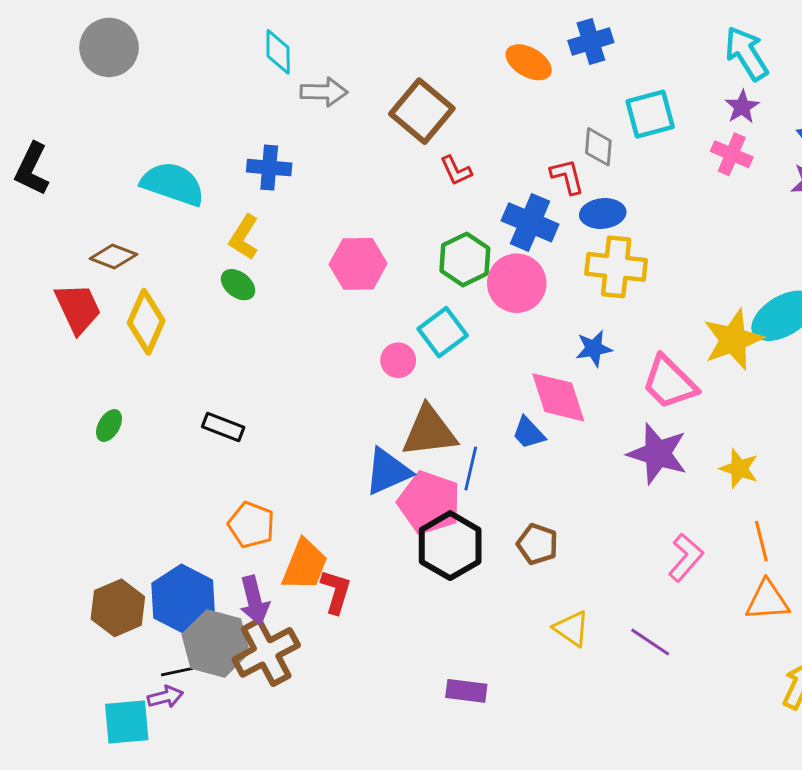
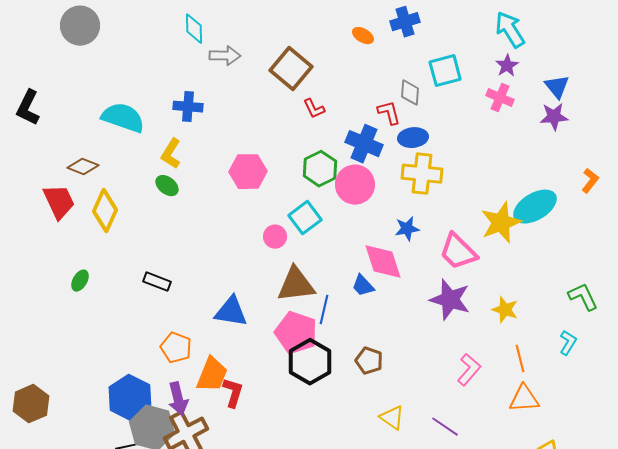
orange ellipse: (529, 62) -> (363, 36), size x0.7
blue triangle: (388, 471) -> (231, 312), moved, turned 33
brown hexagon: (118, 608) -> (31, 404), moved

